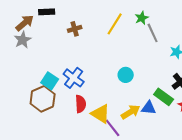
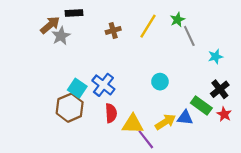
brown cross: (75, 29) -> (113, 30), moved
gray star: (23, 40) -> (61, 36), moved
yellow triangle: (101, 114) -> (133, 124), turned -30

